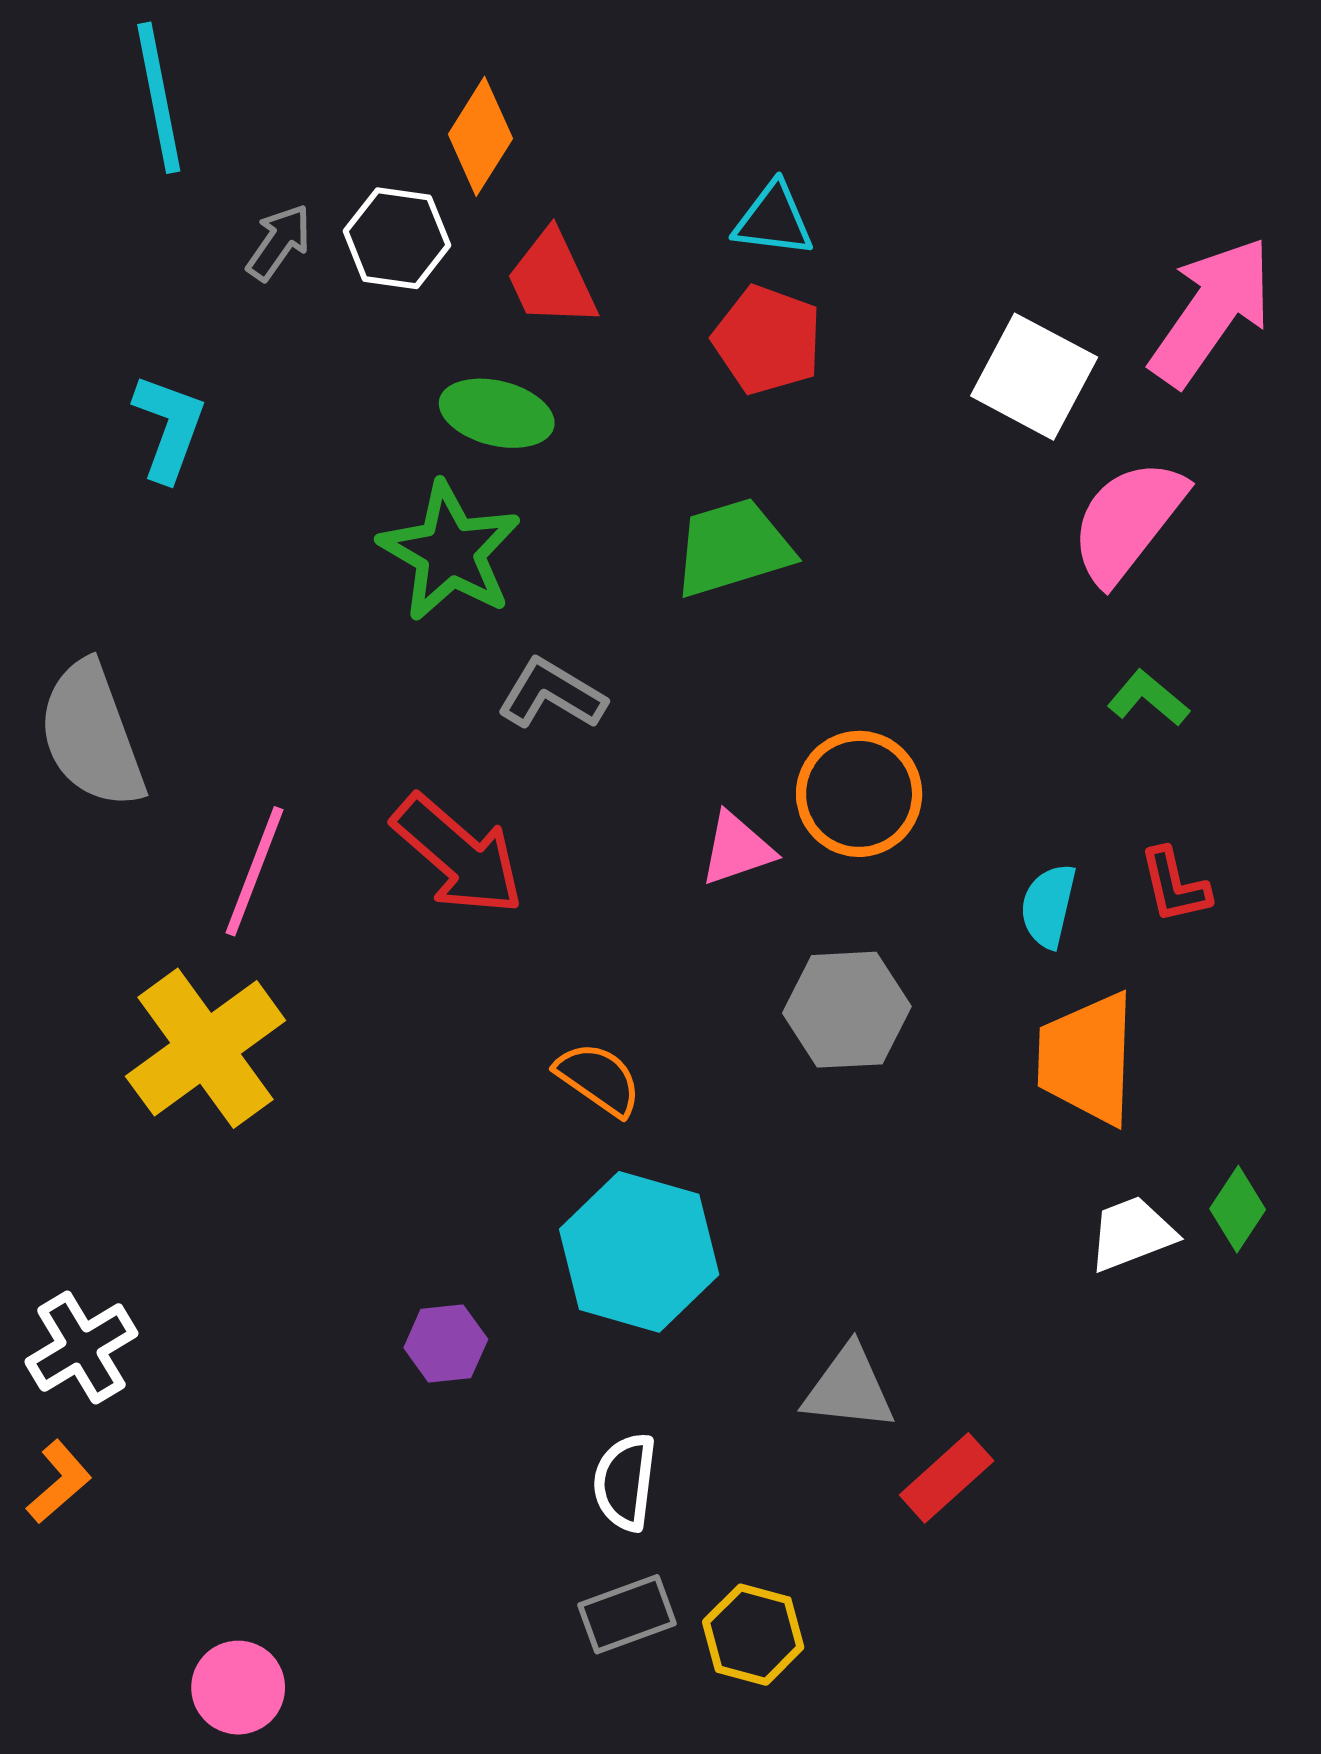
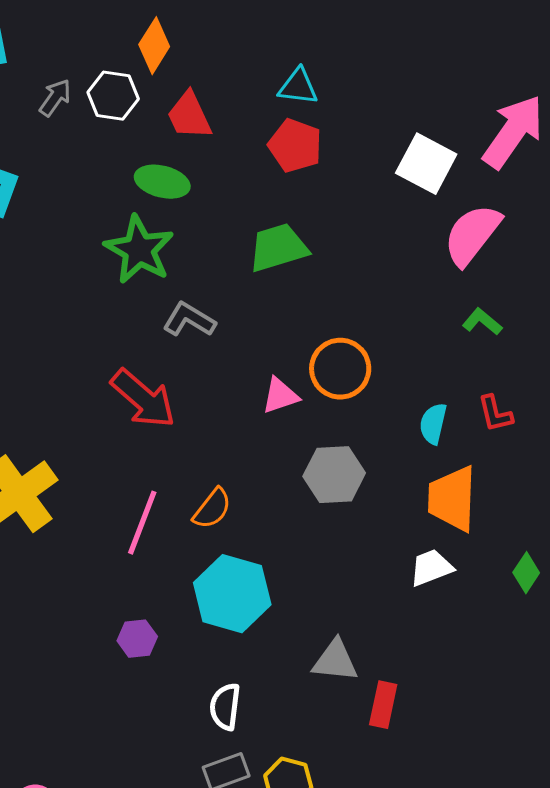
pink line: (254, 871) -> (142, 523), moved
orange semicircle: (598, 1079) -> (212, 509), turned 93
white trapezoid: (1132, 1234) -> (431, 568), moved
red rectangle: (947, 1478) -> (383, 705), turned -36

